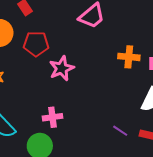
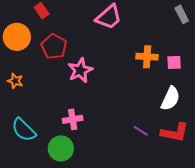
red pentagon: (36, 44) -> (54, 47), turned 30

